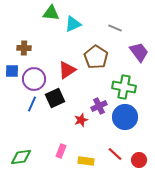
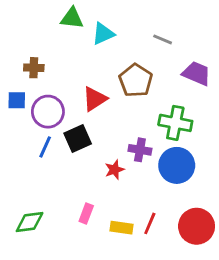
purple trapezoid: (139, 52) -> (197, 73), turned -30
purple cross: (99, 106) -> (140, 150), turned 35
red line: (115, 154) -> (150, 223), moved, turned 70
red circle: (139, 160) -> (197, 226), size x1.6

